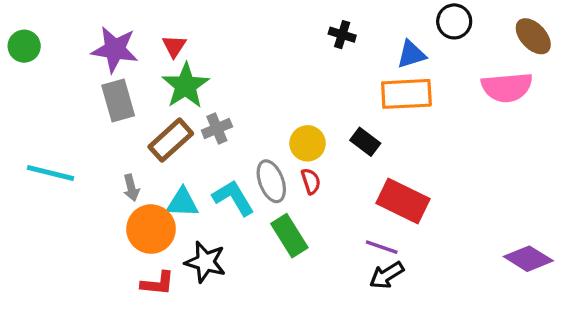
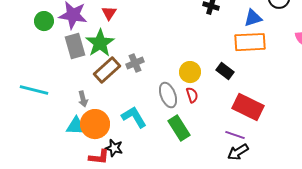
green circle: (24, 46) -> (44, 21), moved
green star: (186, 86) -> (100, 43), moved
cyan L-shape: (233, 198) -> (134, 117), moved
cyan triangle: (182, 203) -> (76, 126), moved
black star: (205, 262) -> (114, 148), moved, size x0.7

